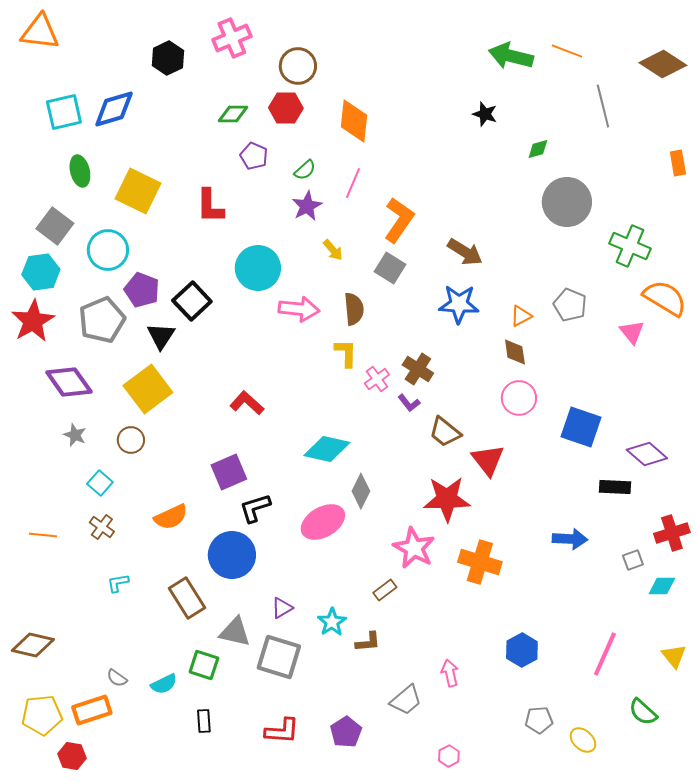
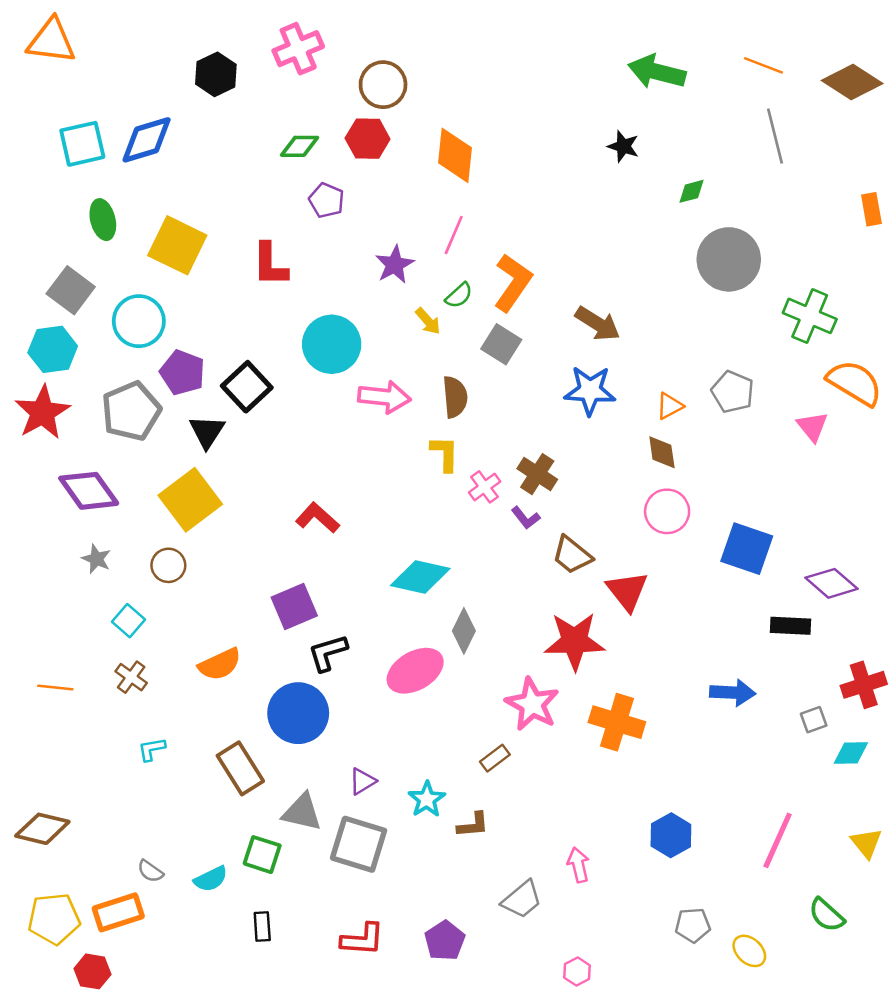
orange line: (567, 51) -> (763, 65), moved
green semicircle: (305, 170) -> (459, 295), moved

